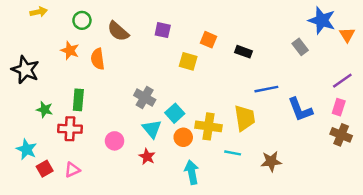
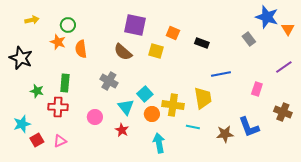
yellow arrow: (39, 12) -> (32, 20), moved
green circle: (82, 20) -> (68, 25), moved
purple square: (163, 30) -> (135, 25), size x1.6
brown semicircle: (118, 31) -> (123, 52), moved
gray cross: (145, 98) -> (109, 81), moved
pink rectangle: (339, 107) -> (257, 89), moved
blue L-shape: (300, 110) -> (249, 127), moved
cyan star: (27, 149) -> (22, 124), turned 30

